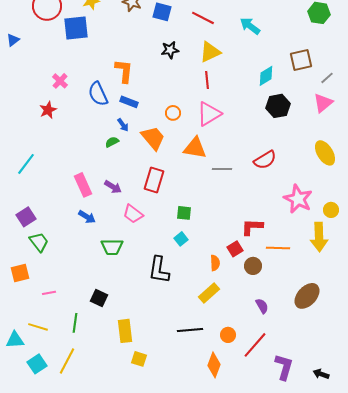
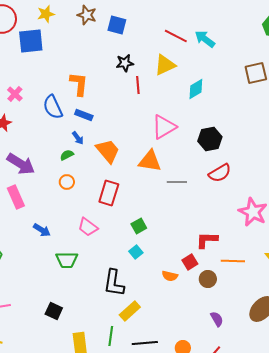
red line: (203, 18) -> (176, 36), moved
cyan diamond: (266, 76) -> (196, 89), moved
red line: (207, 80) -> (138, 85), moved
black hexagon: (278, 106) -> (210, 139), moved
orange circle: (173, 113) -> (67, 182), moved
pink rectangle: (83, 185) -> (16, 197), moved
purple arrow: (113, 187) -> (21, 164), moved, size x1.6
green square: (184, 213) -> (139, 226), turned -35
orange semicircle: (215, 263) -> (170, 276), turned 105
yellow rectangle: (209, 293) -> (130, 311), moved
green line: (75, 323) -> (111, 336), moved

